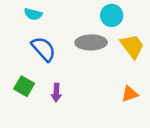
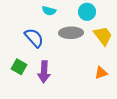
cyan semicircle: (33, 14) -> (49, 11), moved
purple arrow: (56, 93) -> (44, 72), size x1.5

